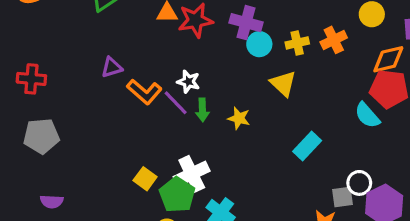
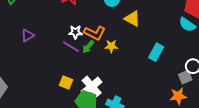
orange L-shape: (144, 92) -> (95, 33), moved
green arrow: (202, 110) -> (88, 47), turned 56
yellow square: (145, 179) -> (66, 82), moved

